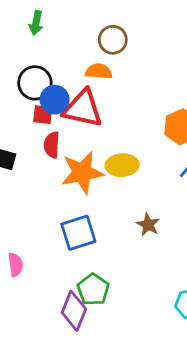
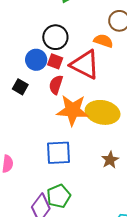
blue circle: (55, 100) -> (36, 60), moved
yellow ellipse: (122, 165) -> (103, 112), size x1.4

